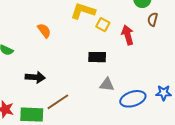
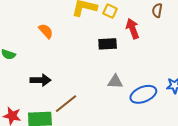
yellow square: (103, 25) -> (110, 11), moved
black rectangle: (97, 57) -> (108, 44), moved

